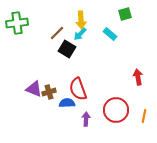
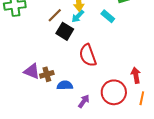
red arrow: (138, 77) -> (136, 75), moved
red semicircle: (78, 89) -> (88, 55), moved
purple arrow: (86, 119) -> (84, 101), turned 32

